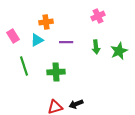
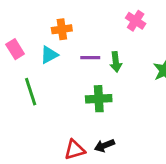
pink cross: (98, 16) -> (136, 21), turned -32
green arrow: (96, 47) -> (116, 62), moved
green cross: (56, 72) -> (99, 99), moved

